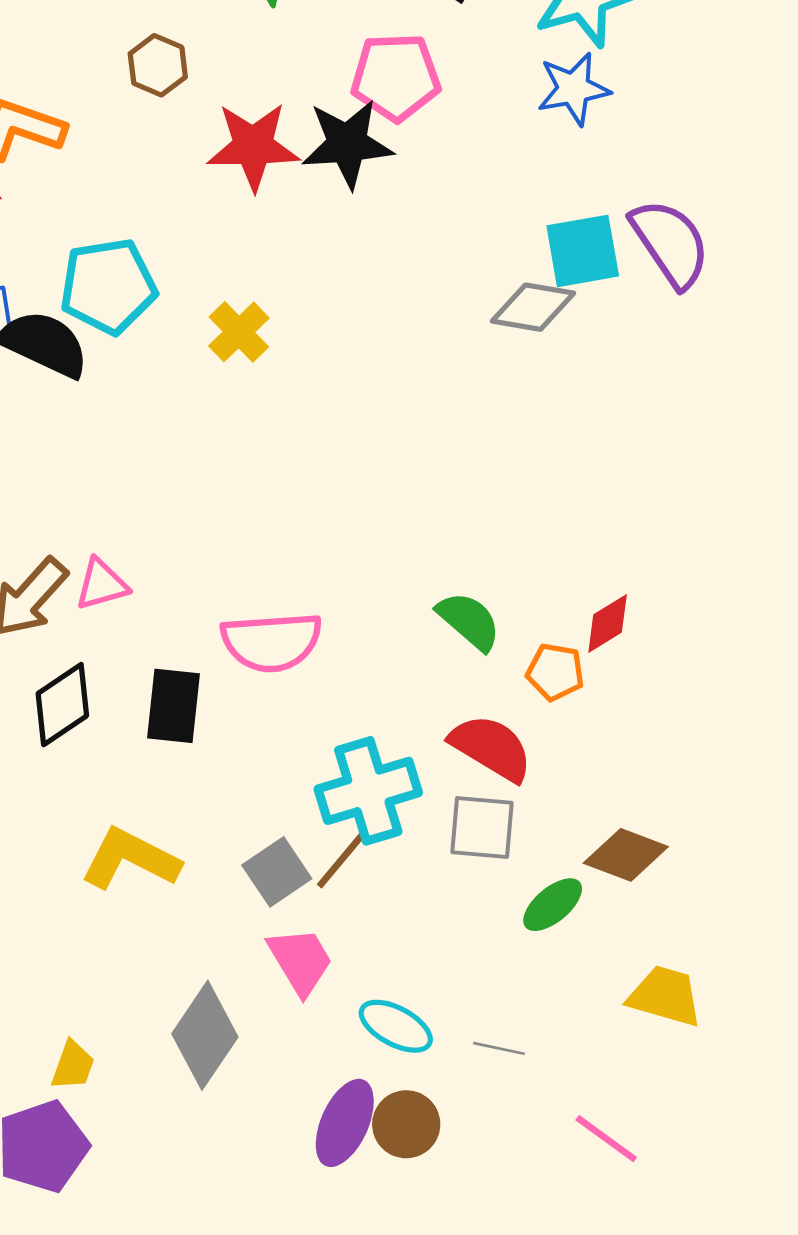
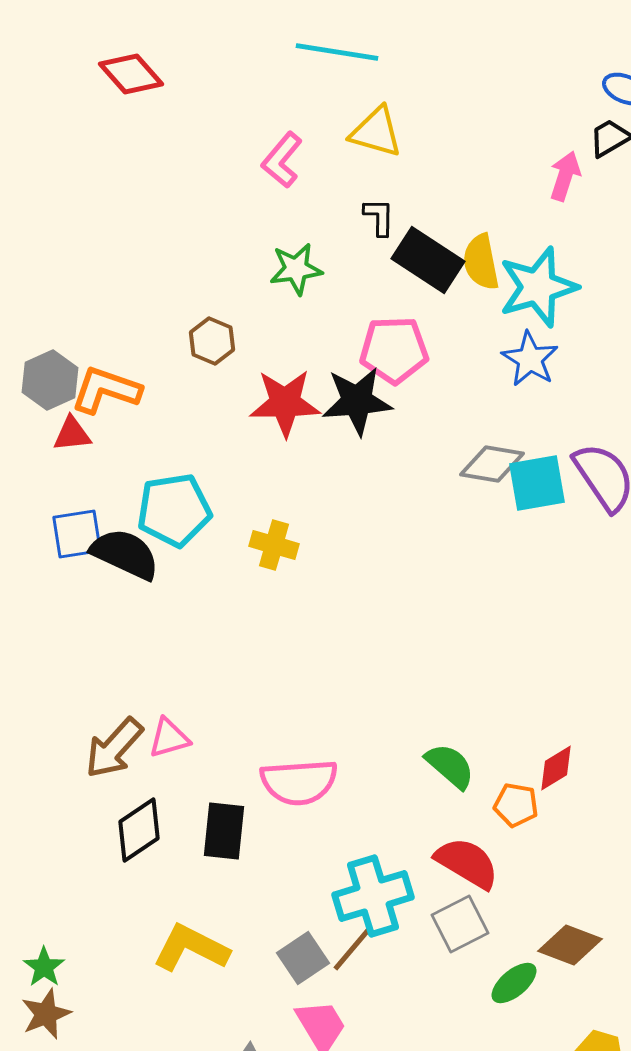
blue star: (574, 89) -> (530, 359), turned -30
gray diamond: (533, 307) -> (492, 464), moved
yellow cross: (239, 332) -> (274, 545), turned -30
gray square: (482, 827) -> (460, 924), turned -32

